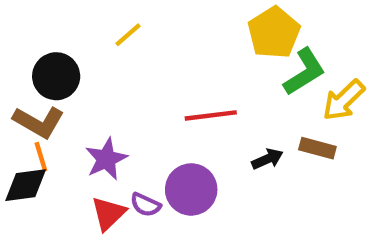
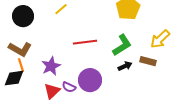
green L-shape: (304, 72) -> (122, 45), moved
black circle: (56, 76) -> (23, 16), moved
red line: (211, 115) -> (85, 42), moved

